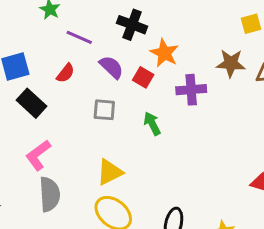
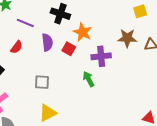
purple semicircle: (111, 67) -> (47, 42), turned 42
gray square: (104, 110) -> (42, 82), moved
green arrow: (152, 124) -> (89, 79), moved

